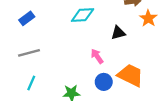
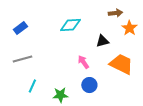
orange trapezoid: (130, 75) -> (121, 64), moved
cyan line: (31, 83) -> (32, 86), moved

